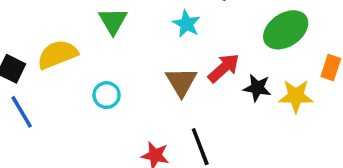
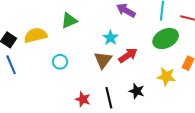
green triangle: (113, 21) -> (69, 21), turned 30
cyan star: (187, 24) -> (111, 38), moved
black star: (257, 88) -> (137, 91), moved

